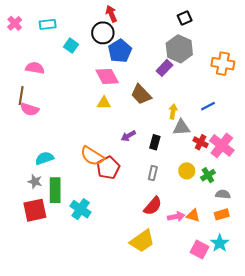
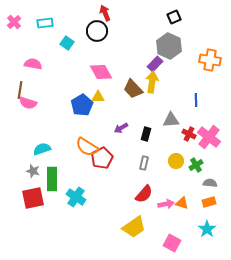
blue pentagon: (120, 51) -> (82, 105), moved
blue line: (208, 106) -> (196, 100), turned -64
yellow arrow: (173, 111) -> (152, 82), moved, size x1.5
pink square: (199, 249) -> (172, 243), moved

